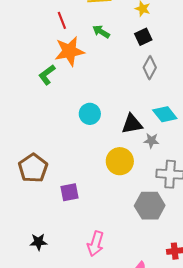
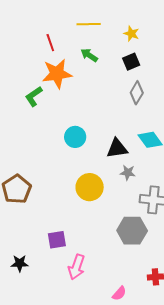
gray star: (151, 141) -> (128, 173), moved
yellow circle: (120, 161) -> (90, 187), moved
purple square: (69, 192) -> (57, 240), moved

